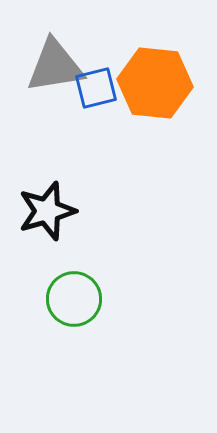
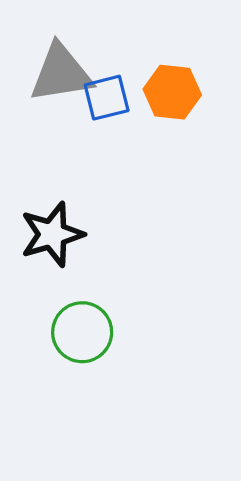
orange hexagon: (155, 83) -> (172, 92), size x0.7

